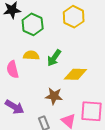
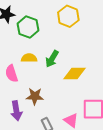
brown star: (54, 96) -> (35, 96), moved
purple arrow: (15, 107) -> (16, 111), turned 54

